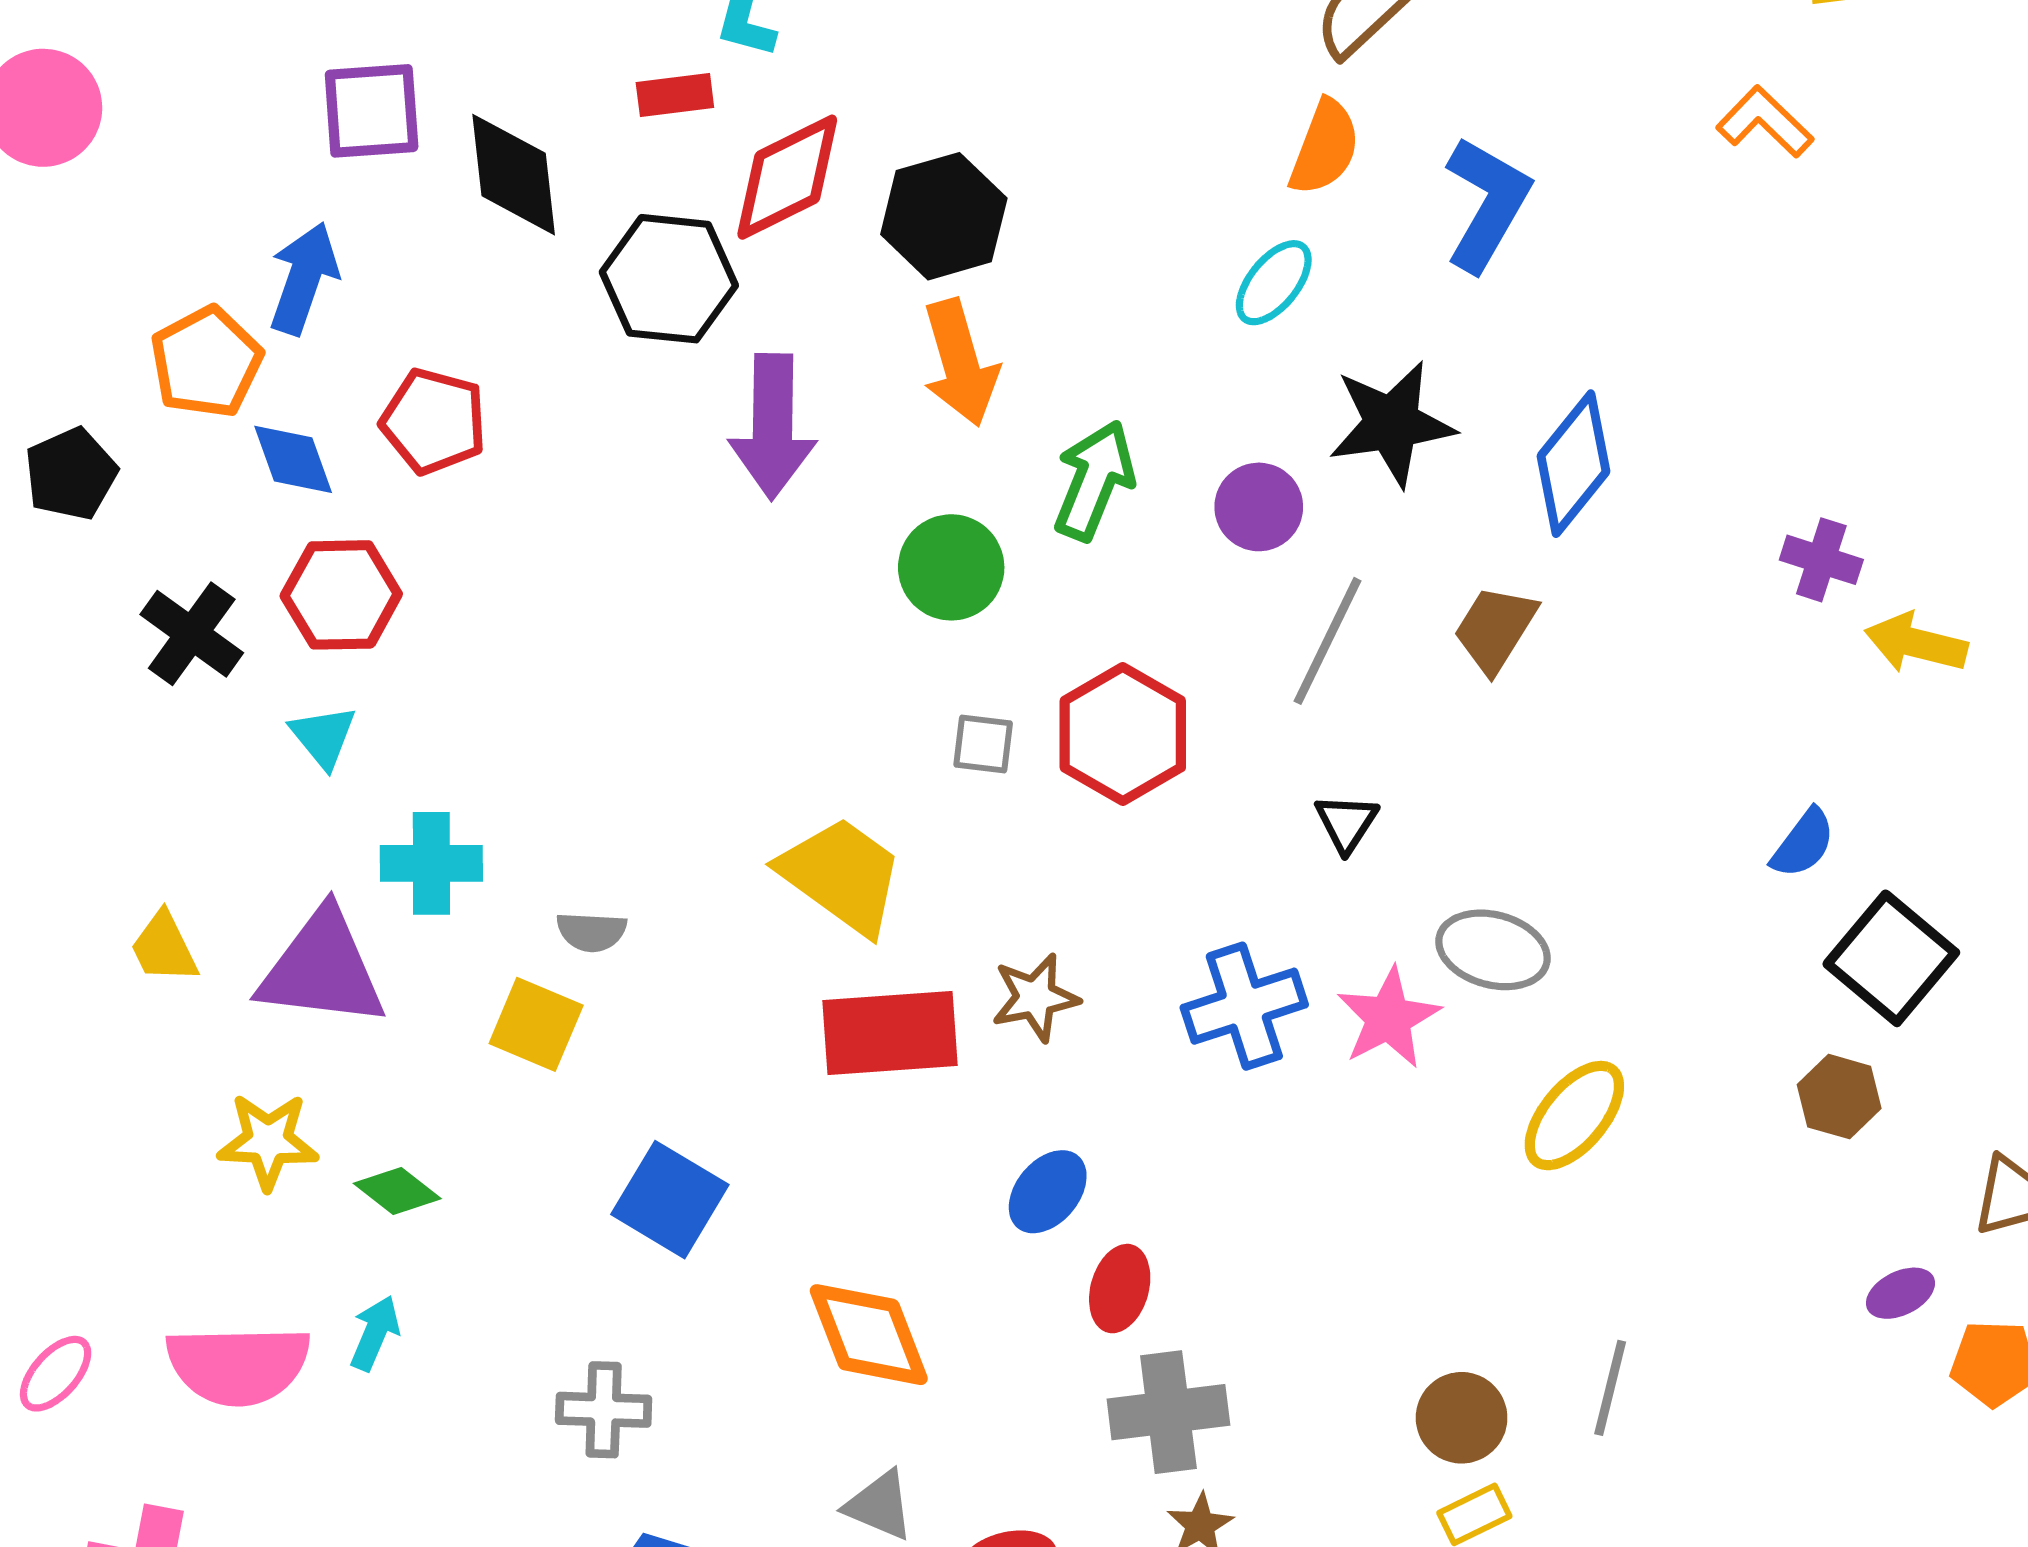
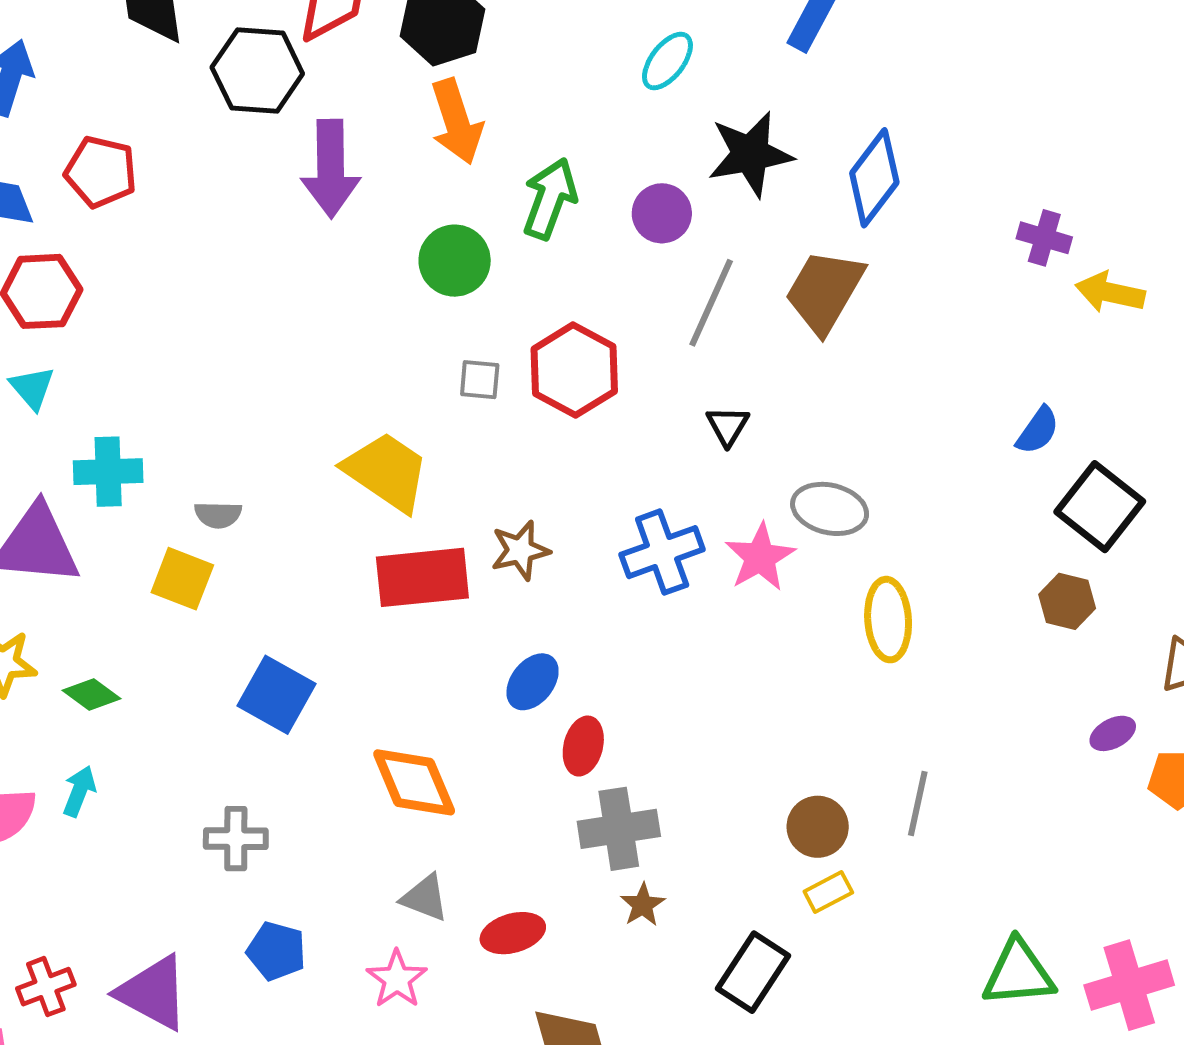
brown trapezoid: (1495, 629) -> (825, 291), size x1.4
yellow ellipse: (1574, 1116) -> (888, 620), turned -42

